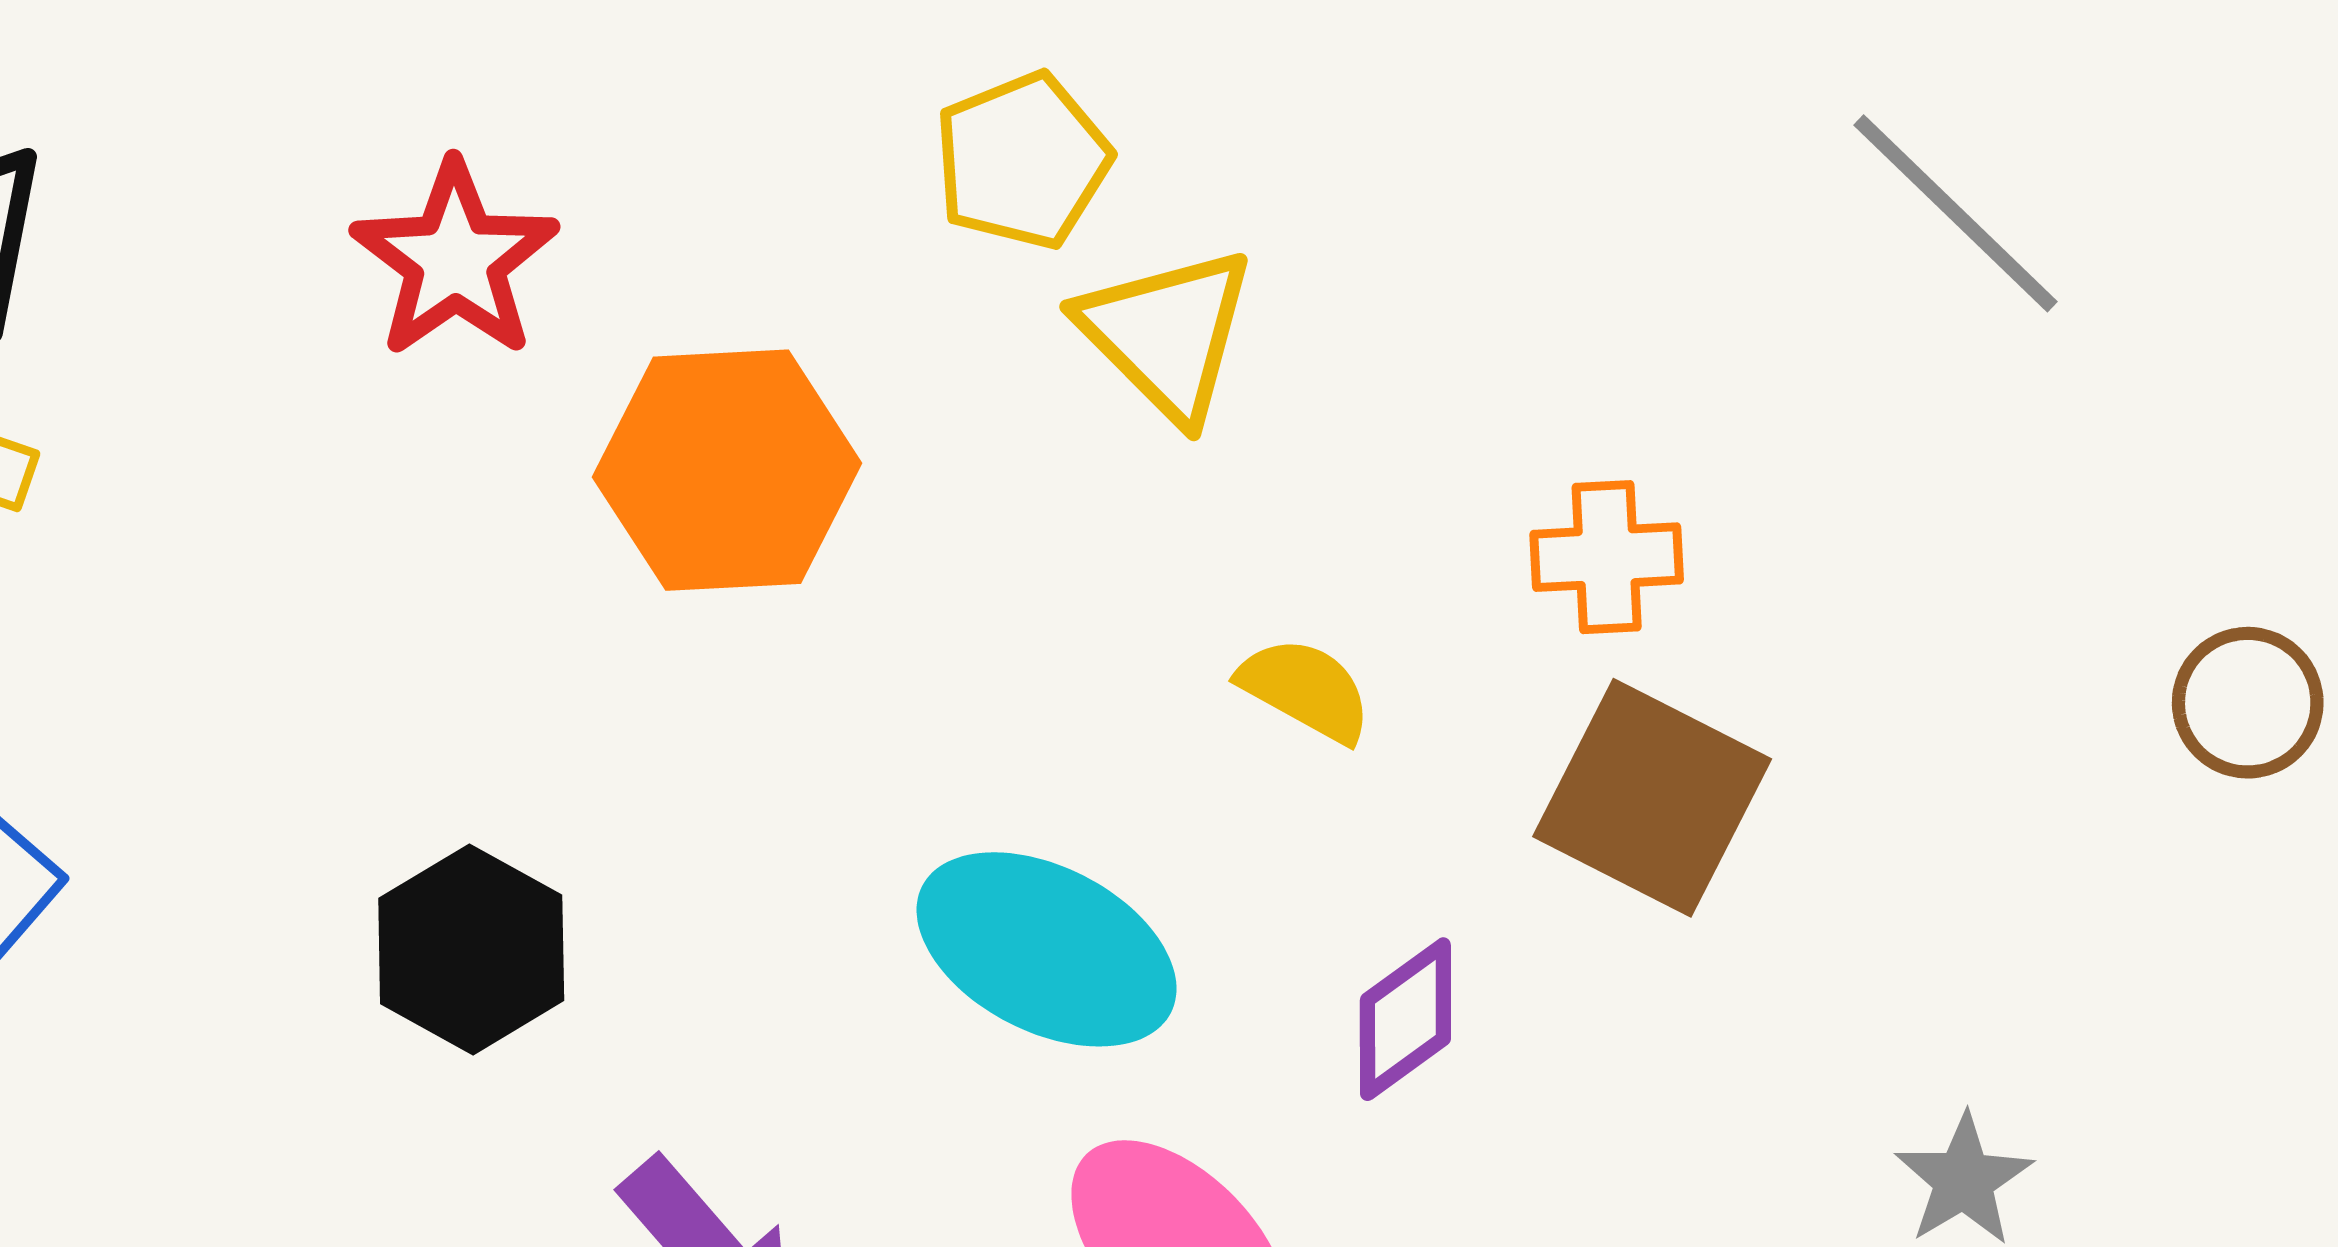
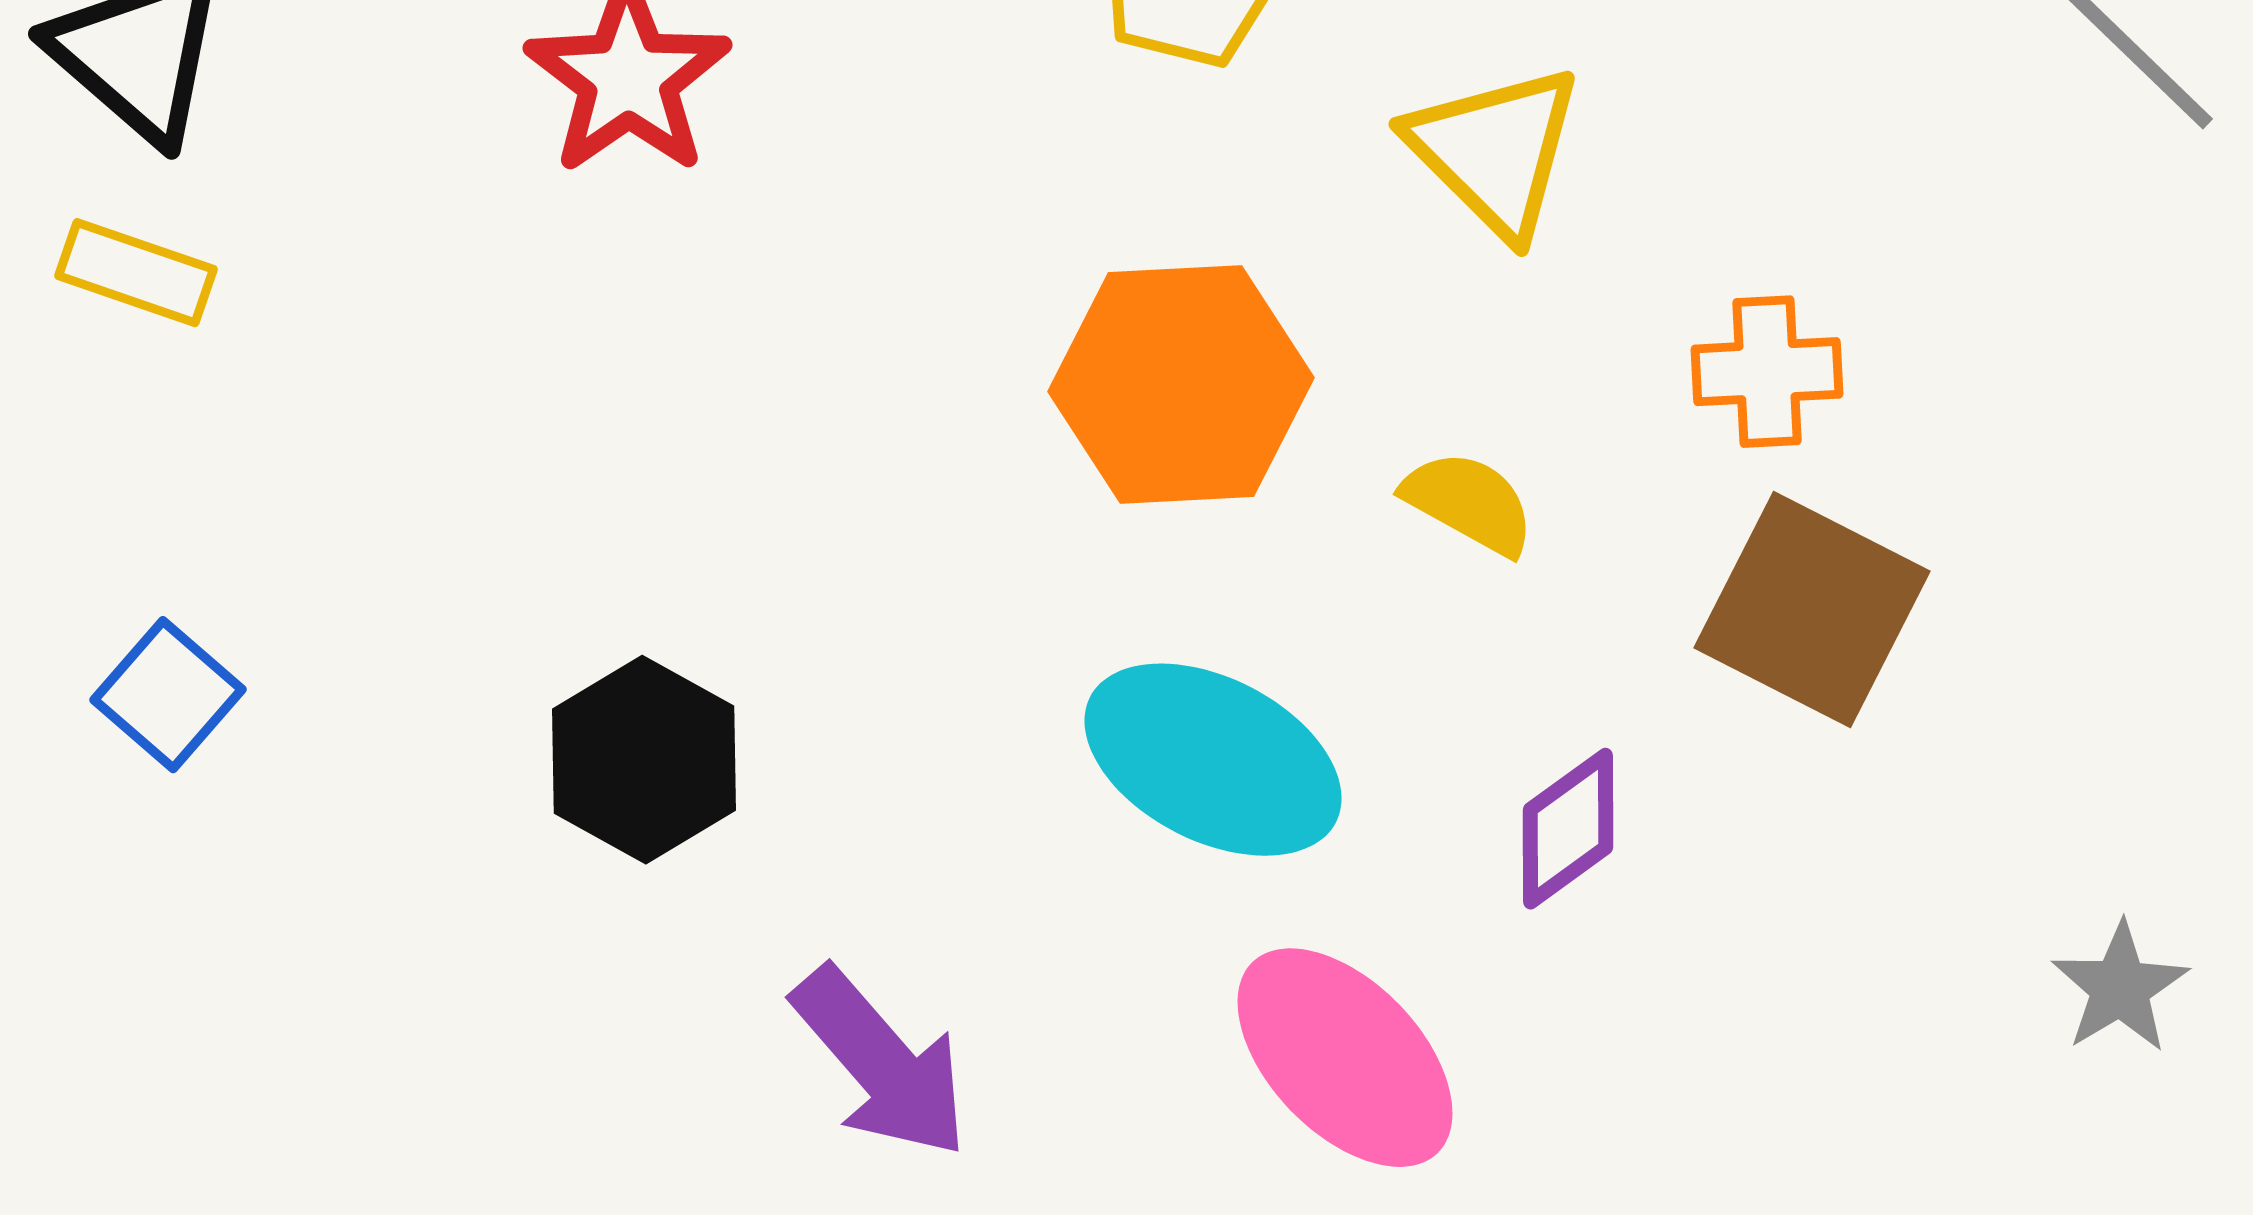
yellow triangle: (1167, 334) -> (1495, 151), moved
orange hexagon: (727, 470) -> (1181, 385), moved

